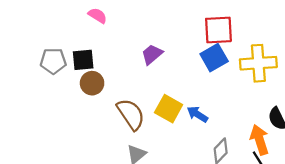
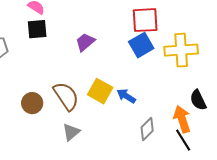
black square: (83, 60) -> (37, 29), moved
brown circle: (92, 83) -> (32, 103), moved

